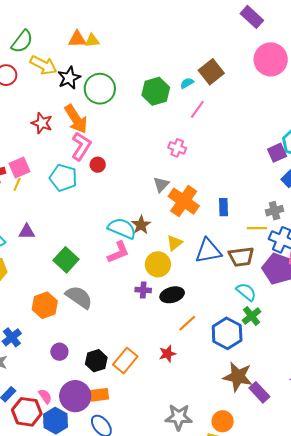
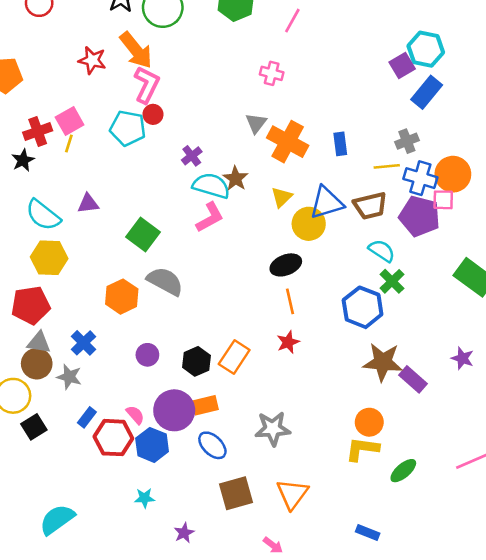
red circle: (98, 165) -> (153, 114), moved
yellow circle: (158, 264) -> (309, 224), moved
purple cross: (143, 290) -> (192, 156), moved, turned -35
orange line: (187, 323) -> (290, 301), moved, turned -54
gray star: (179, 417) -> (273, 429), moved

